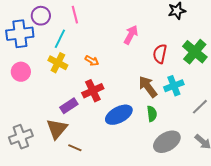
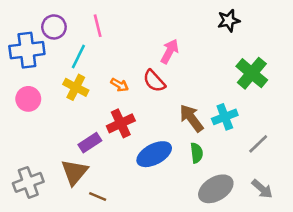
red semicircle: (160, 54) -> (154, 81), moved, turned -54

